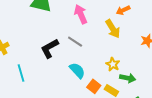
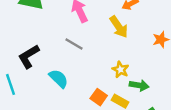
black L-shape: (50, 48) -> (29, 56), moved
cyan semicircle: (77, 70) -> (59, 79), moved

